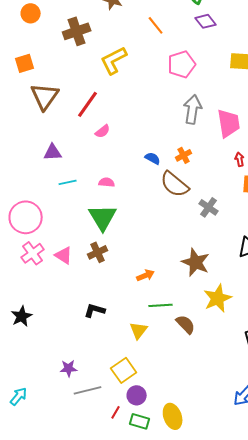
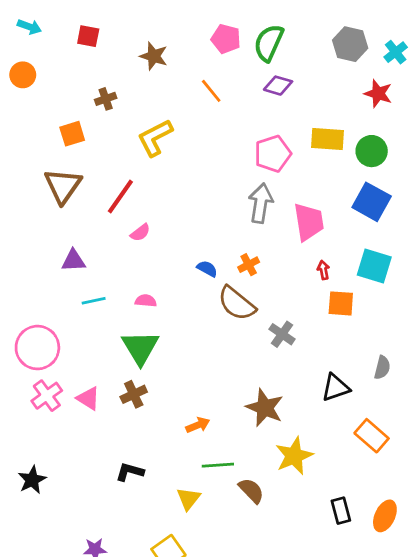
orange circle: (31, 13) -> (23, 75), moved
purple diamond: (206, 21) -> (278, 86), turned -35
brown cross: (77, 31) -> (106, 99), size x0.6
orange square: (25, 63) -> (72, 134), moved
pink pentagon: (182, 64) -> (273, 154), moved

